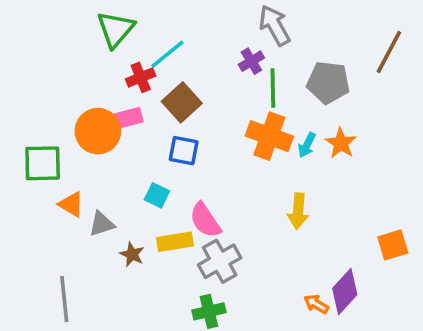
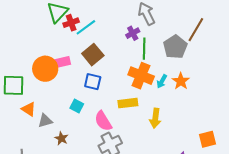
brown line: (389, 52) -> (196, 30), moved
red cross: (141, 77) -> (71, 23), moved
gray pentagon: (328, 82) -> (175, 47), turned 30
yellow rectangle: (175, 242) -> (128, 103), moved

